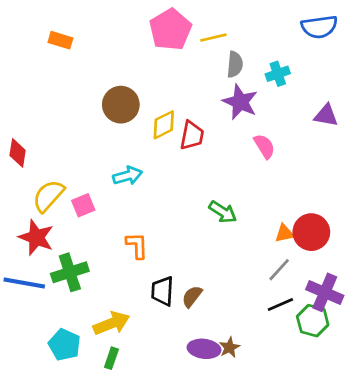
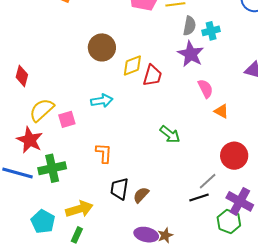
cyan cross: (278, 74) -> (211, 31), moved
orange triangle: (284, 233) -> (221, 111), moved, turned 35
black line: (280, 305) -> (199, 197), moved

